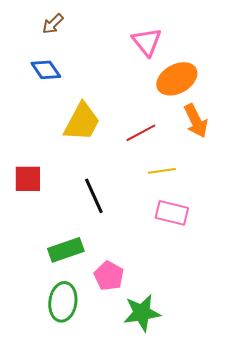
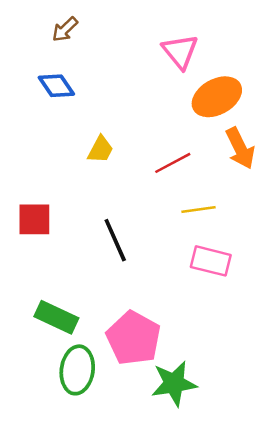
yellow trapezoid: (82, 122) -> (100, 149), size x0.6
green rectangle: (66, 250) -> (56, 317), moved, turned 44
pink pentagon: (109, 276) -> (134, 338), size x1.5

